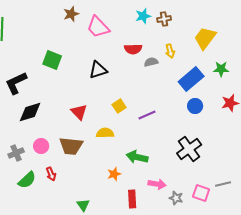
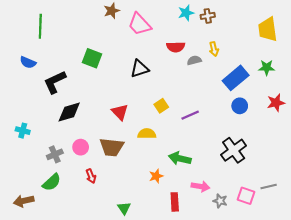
yellow trapezoid: (205, 38) -> (268, 29), moved, turned -45
green semicircle: (27, 180) -> (52, 182), moved

